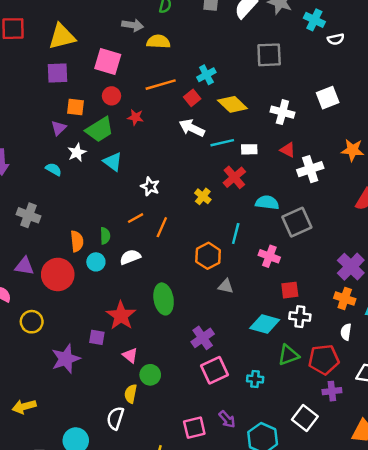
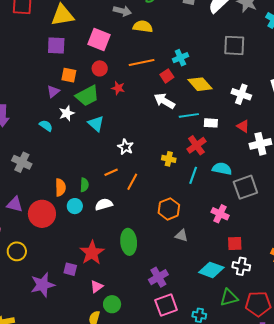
yellow cross: (203, 196) -> (169, 159), turned -32
cyan line: (236, 234) -> (193, 175), moved
pink triangle: (130, 355) -> (97, 287), turned 40

